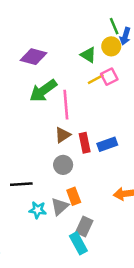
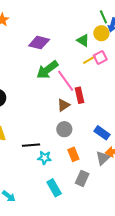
pink line: (66, 105) -> (66, 81), turned -30
red rectangle: (85, 143) -> (79, 95), moved
blue rectangle: (107, 144) -> (102, 133), moved, turned 56
gray triangle: (60, 206) -> (103, 158), moved
cyan star: (38, 210) -> (45, 158), moved
cyan rectangle: (78, 243) -> (54, 188), moved

